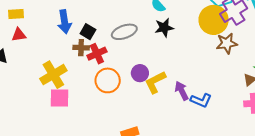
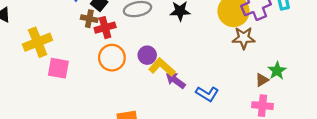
yellow cross: (53, 75) -> (38, 42), moved
yellow L-shape: (155, 82) -> (162, 67), turned 60
purple arrow: (182, 91) -> (175, 80), moved, turned -36

